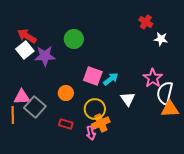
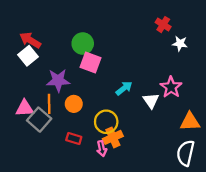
purple star: (45, 56) -> (58, 80), moved
pink square: (93, 76) -> (91, 63), moved
white semicircle: (165, 93) -> (186, 153), moved
white triangle: (128, 99) -> (151, 101), moved
orange line: (13, 115) -> (49, 104), moved

